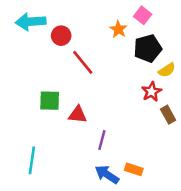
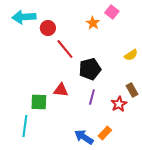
black pentagon: (148, 48) -> (90, 69), moved
red star: (152, 92) -> (119, 104), moved
green square: (50, 101) -> (39, 102), moved
purple line: (102, 140) -> (92, 97), moved
orange rectangle: (134, 169) -> (105, 133), turned -64

